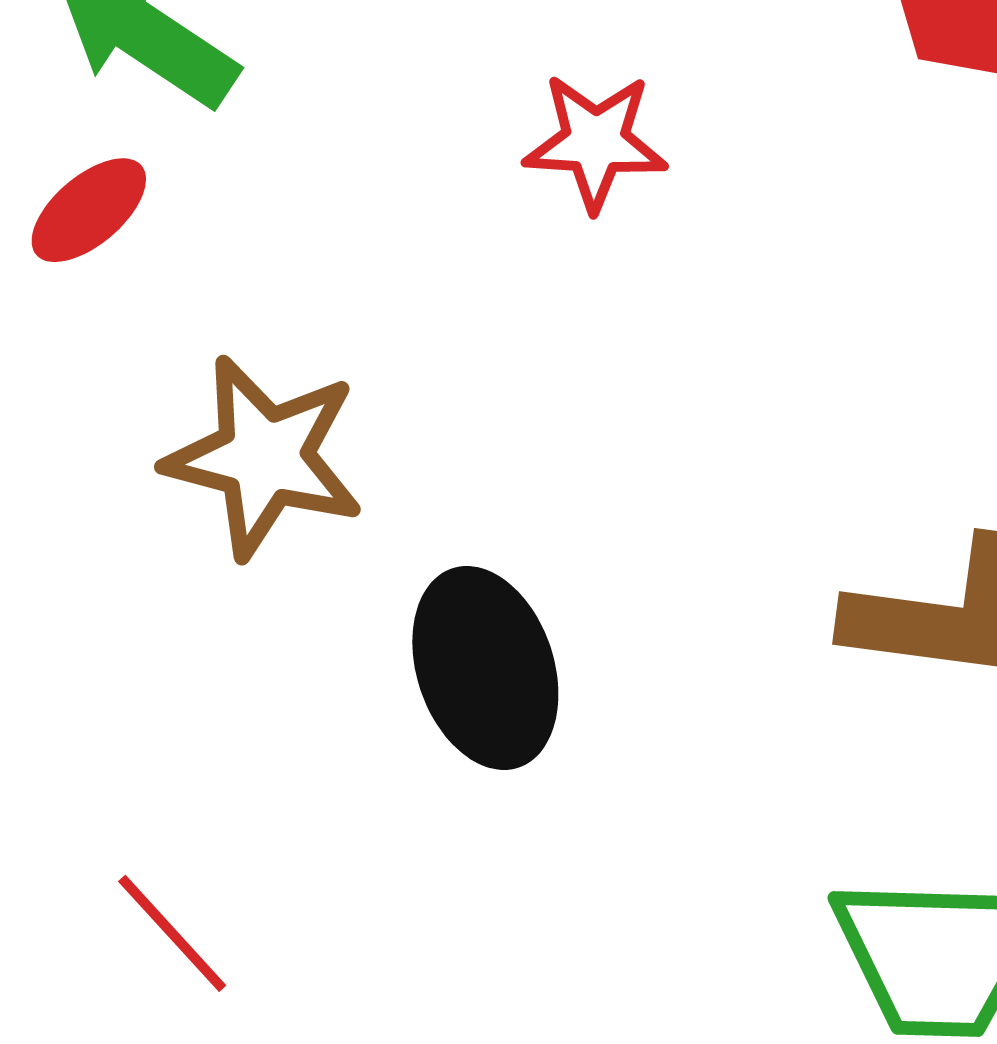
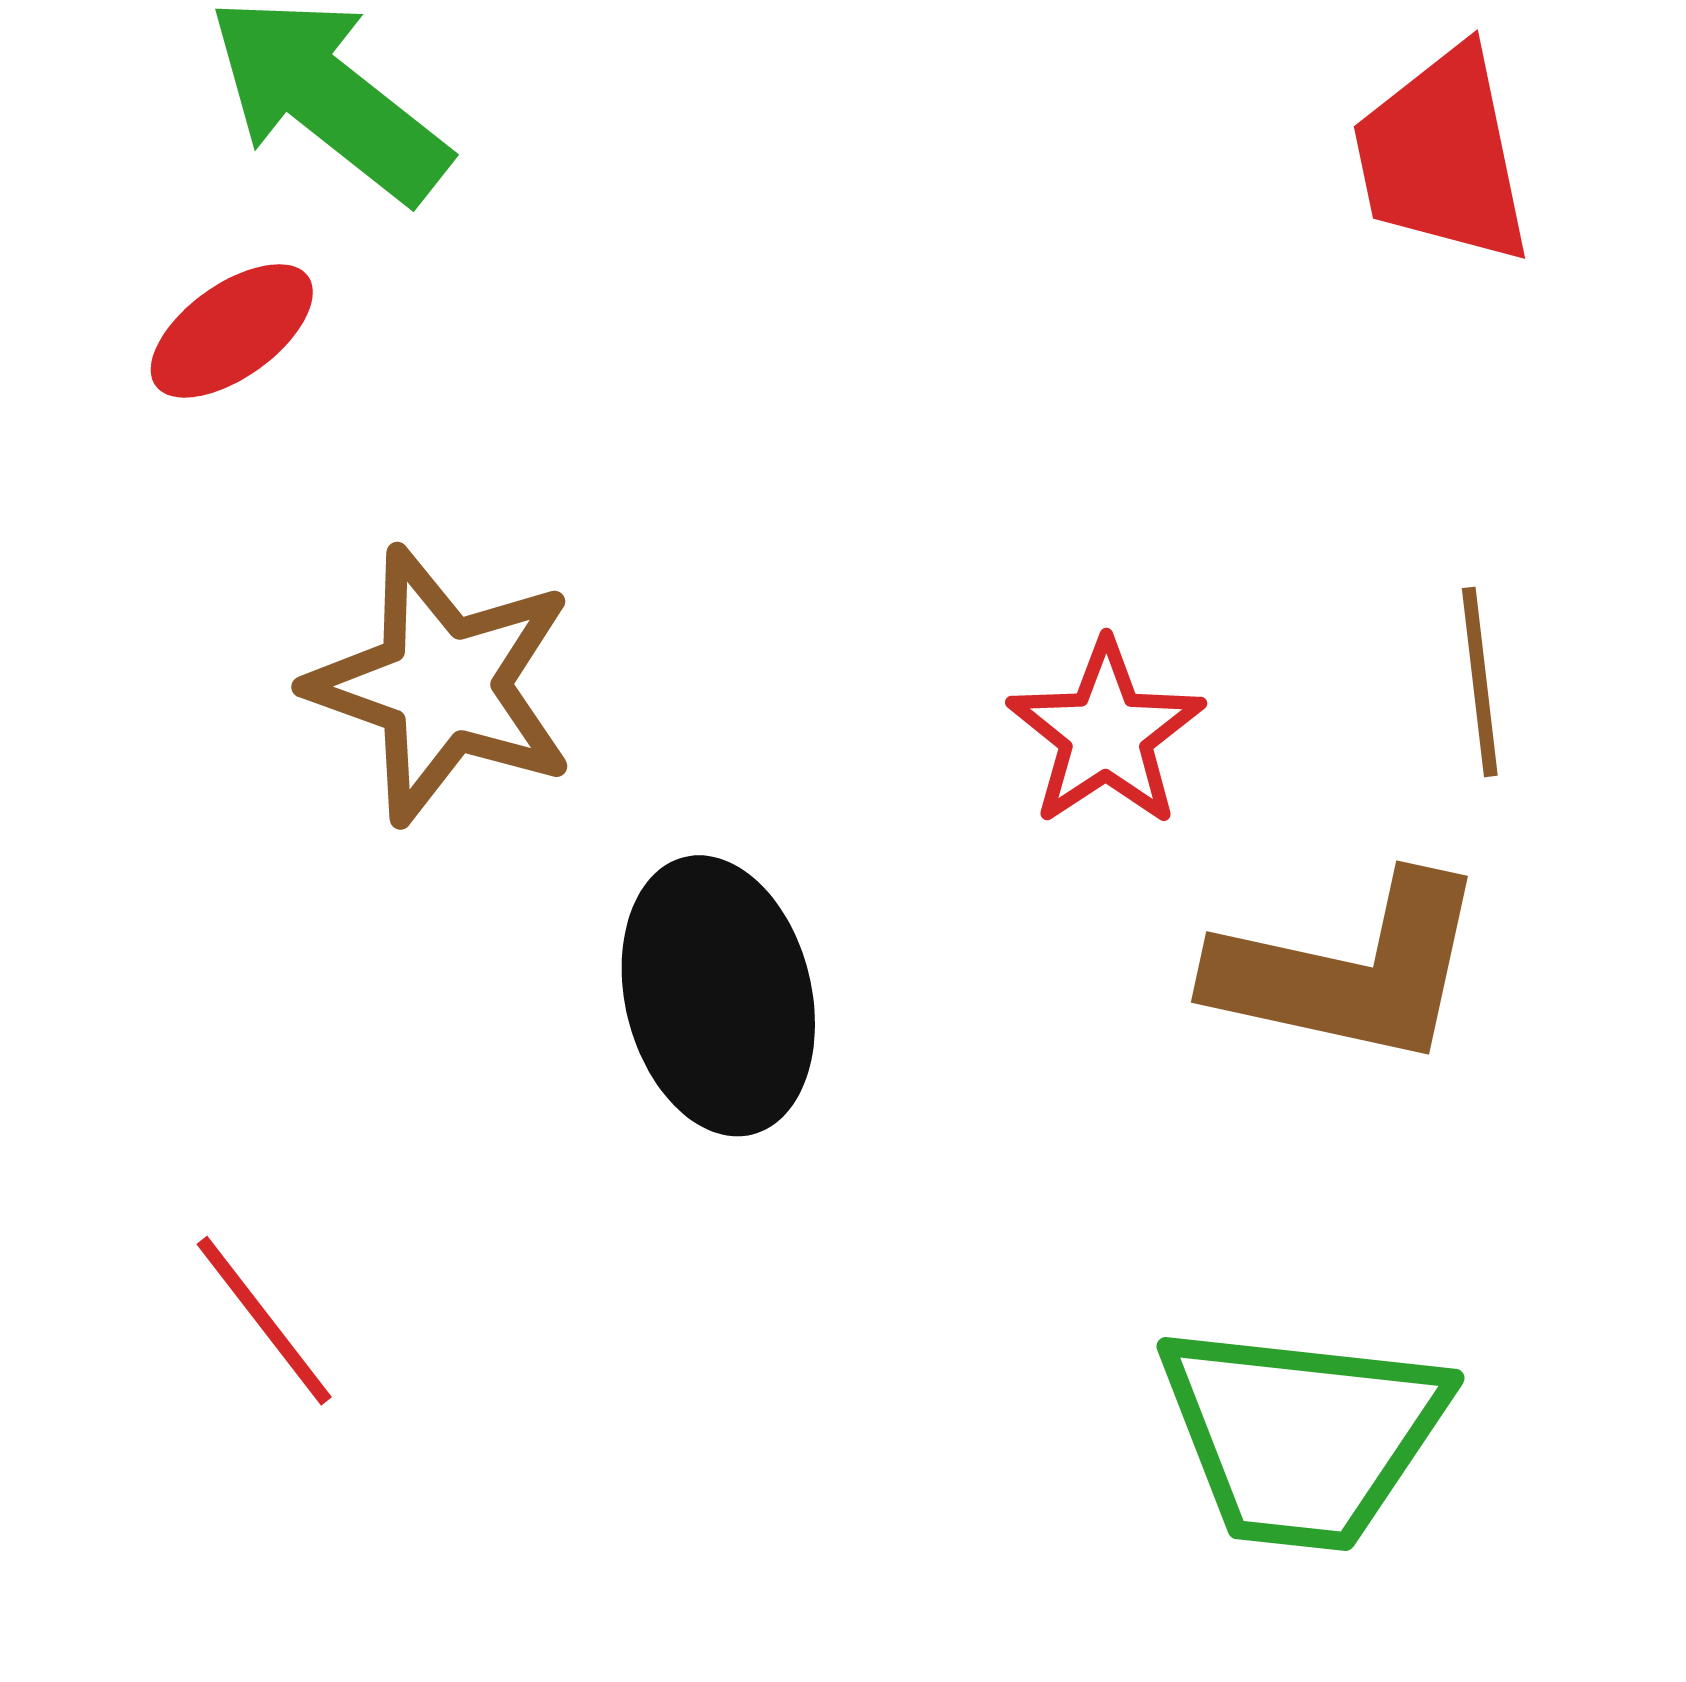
red star: (595, 142) -> (1106, 734), moved, turned 30

